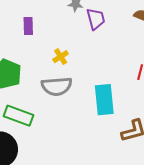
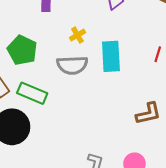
cyan rectangle: (104, 100) -> (111, 56), moved

